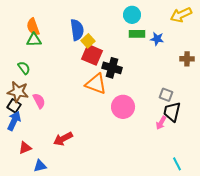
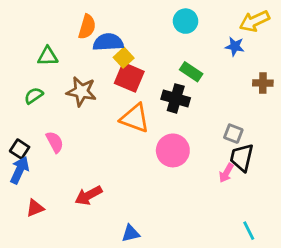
orange semicircle: (33, 27) -> (87, 27), moved, turned -144
blue semicircle: (77, 30) -> (108, 42), turned -85
green rectangle: (137, 34) -> (191, 72), moved, turned 35
blue star: (157, 39) -> (235, 46), moved
green semicircle: (24, 68) -> (34, 96), turned -88
black cross: (112, 68) -> (176, 98), moved
brown star: (18, 92) -> (81, 91), moved
blue triangle: (40, 166) -> (131, 233), moved

